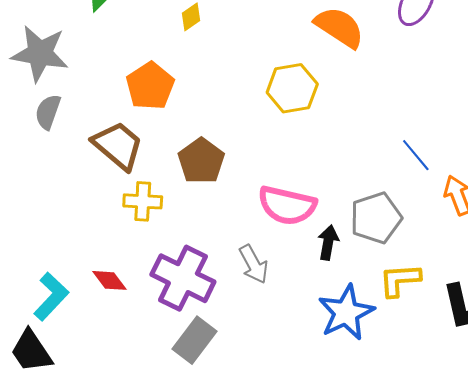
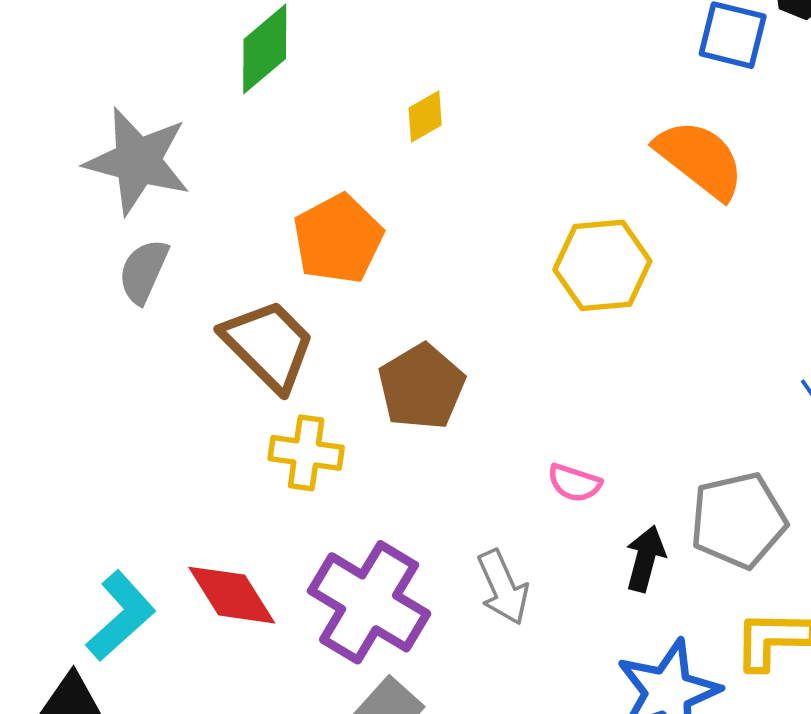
pink semicircle: (287, 205) -> (574, 483), size x0.5
red diamond: (109, 280) -> (232, 595), size x1.4

